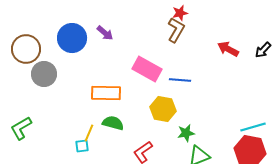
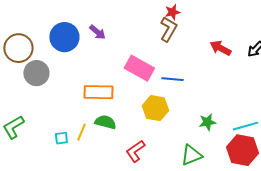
green star: (186, 133) -> (207, 122), moved
cyan square: (82, 146) -> (61, 138), moved

